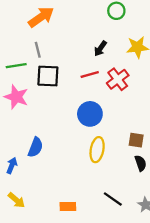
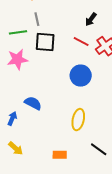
red line: (90, 74) -> (81, 41), turned 42
pink star: (16, 97) -> (17, 59), turned -30
blue semicircle: (35, 147) -> (33, 103), turned -84
yellow ellipse: (97, 150) -> (78, 120), moved

